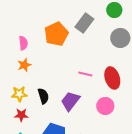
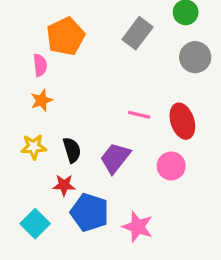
orange pentagon: (56, 34) -> (66, 36), moved
red star: (21, 115) -> (64, 185), moved

